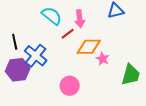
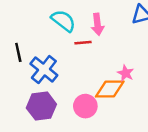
red line: (68, 34) -> (83, 43), turned 32
orange diamond: (89, 47) -> (110, 89), moved
purple hexagon: (18, 70) -> (41, 106), moved

